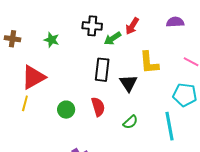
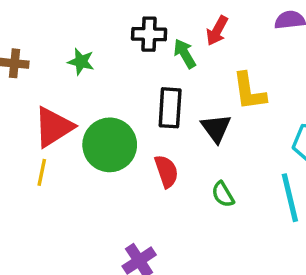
green arrow: (113, 38) -> (185, 54), turned 96
green circle: (66, 110) -> (110, 145), moved, size x1.8
green semicircle: (130, 122) -> (223, 194), turned 105

